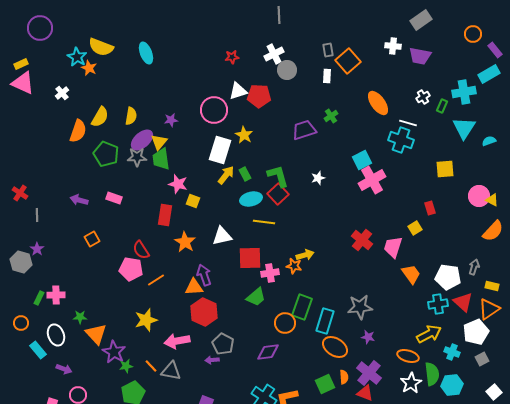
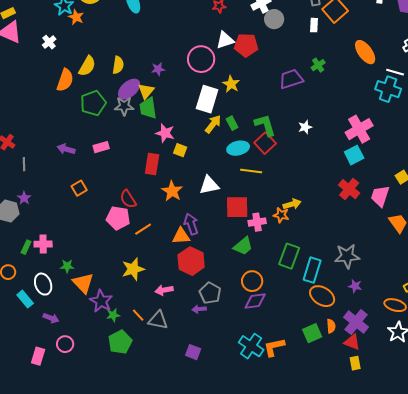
green pentagon: (106, 154) -> (93, 103), turned 30
cyan square: (362, 160) -> (354, 155), moved
pink rectangle: (114, 198) -> (101, 147), turned -35
orange circle: (285, 323) -> (252, 281), moved
pink arrow: (177, 341) -> (164, 290), size x0.7

